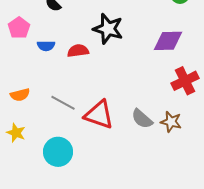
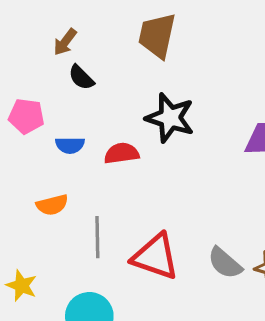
pink pentagon: (19, 28) -> (26, 116), turned -30
orange semicircle: (20, 95) -> (52, 205), moved
gray line: (63, 103) -> (97, 237), turned 60

